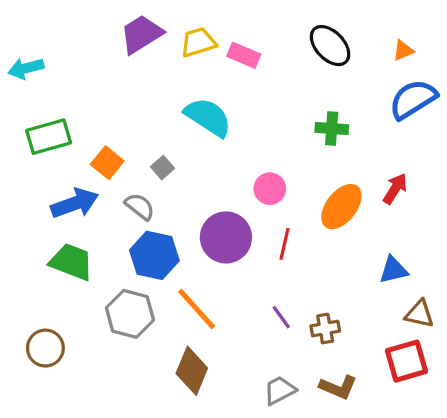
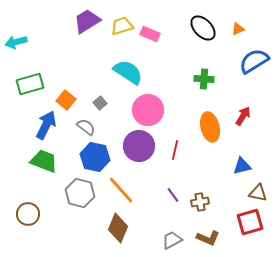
orange triangle: (403, 50) -> (238, 29), moved
pink circle: (270, 189) -> (148, 110), moved, size x1.6
blue arrow: (75, 203) -> (46, 125), turned -44
orange ellipse: (341, 207) -> (210, 127), turned -52

